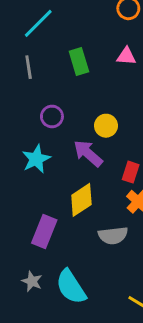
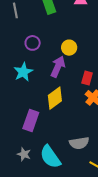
purple arrow: (88, 153) -> (58, 67), turned 75
gray semicircle: (113, 236) -> (79, 143), moved

